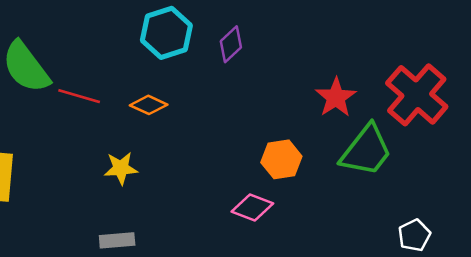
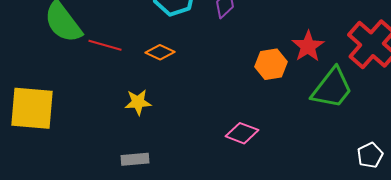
orange hexagon: (281, 159) -> (271, 64), moved

